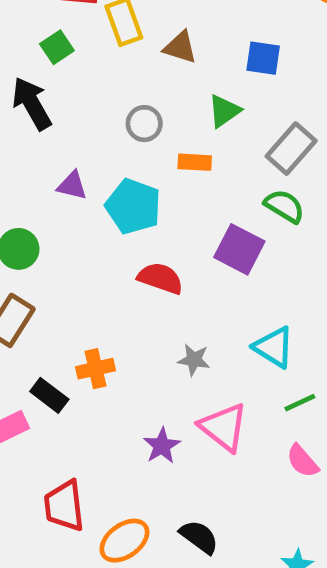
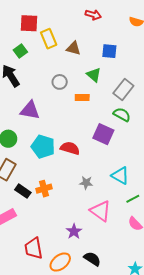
green triangle: (224, 111) -> (94, 75), turned -42
purple triangle: (72, 186) -> (30, 110), size x1.5
cyan pentagon: (133, 206) -> (43, 147), moved
black rectangle: (49, 395) -> (23, 191), moved
purple star: (162, 446) -> (74, 231), moved

